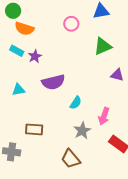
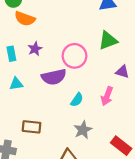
pink circle: (71, 24) -> (74, 56), moved, size x1.5
cyan rectangle: (17, 51) -> (11, 54), moved, turned 48
pink arrow: (104, 116) -> (107, 96), moved

